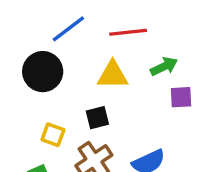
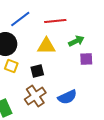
yellow square: (53, 135) -> (11, 66), moved

